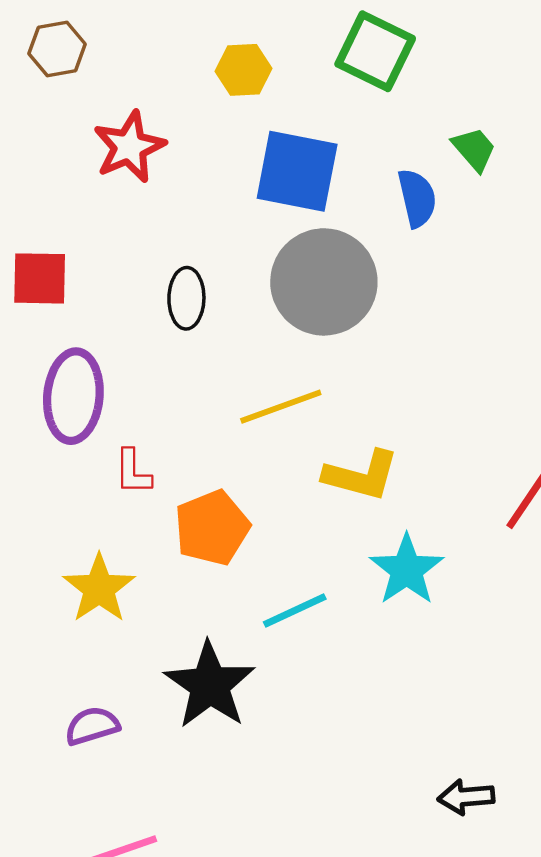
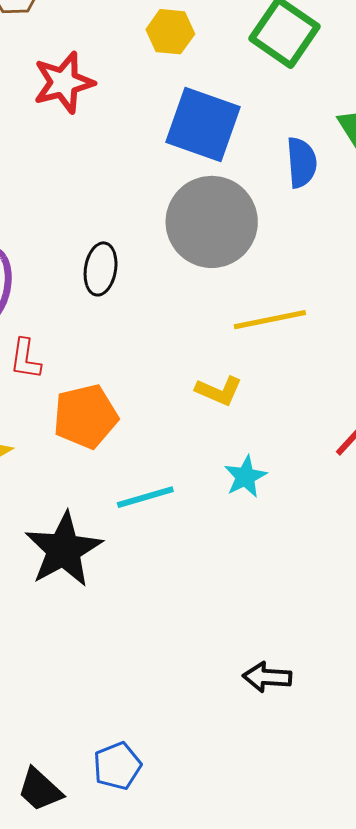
black ellipse: (186, 298) -> (101, 269), moved
yellow line: (281, 407) -> (270, 320), moved
yellow L-shape: (361, 475) -> (219, 391), size x0.7
cyan star: (407, 570) -> (245, 477), size x0.7

